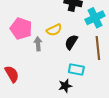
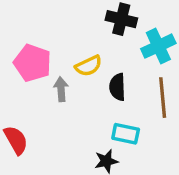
black semicircle: (71, 42) -> (117, 87), turned -35

